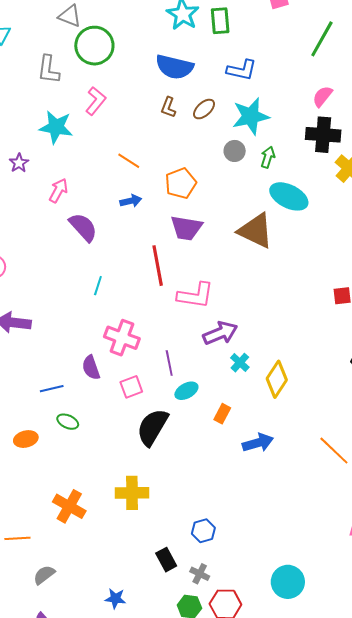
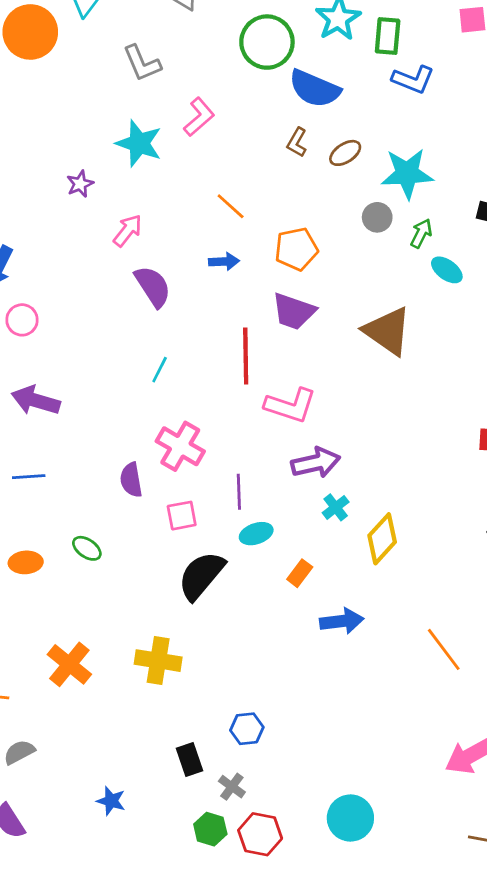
green circle: (94, 46) -> (267, 42), moved
gray L-shape: (48, 70) -> (142, 63), turned -40
blue L-shape: (242, 70) -> (413, 79), moved
cyan ellipse: (289, 196) -> (447, 270), moved, size x0.6
blue line: (52, 389) -> (29, 477), moved

